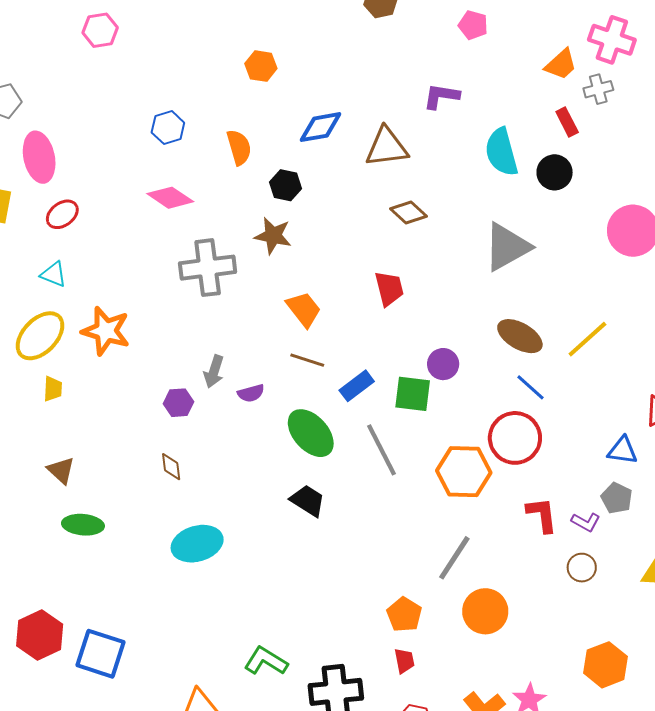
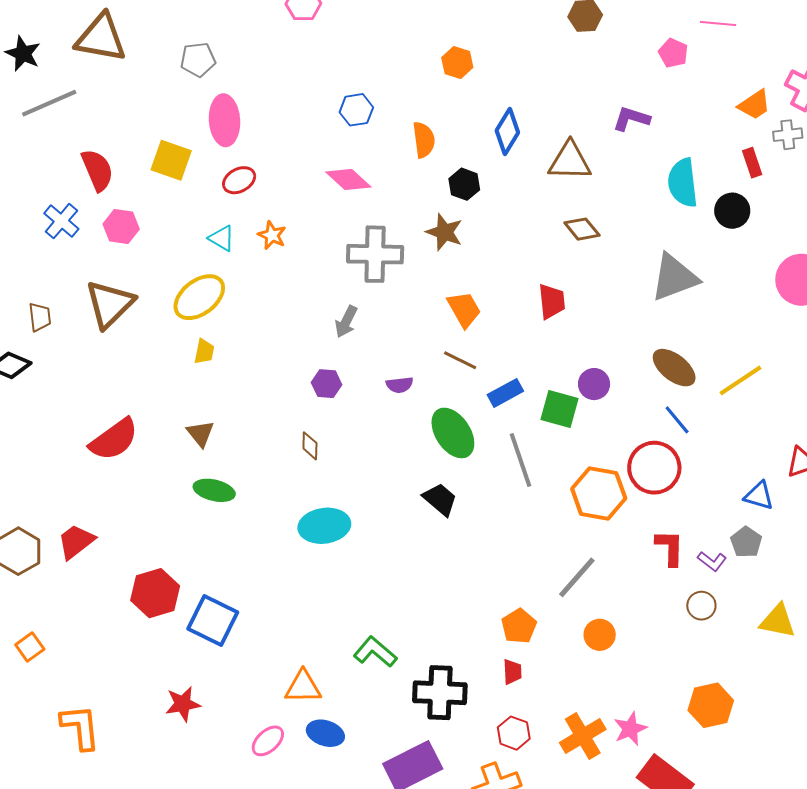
blue diamond: (321, 127) -> (507, 132), turned -57
orange star: (106, 331) -> (272, 235), moved, size x0.6
gray arrow: (214, 371) -> (346, 322), moved
orange circle: (485, 611) -> (600, 635), size x0.7

